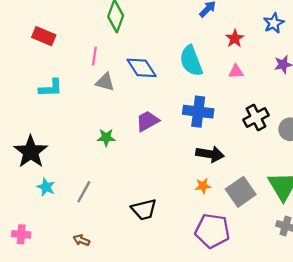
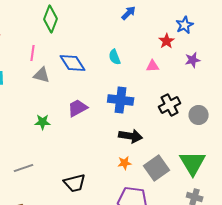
red star: (235, 38) -> (167, 41), moved
cyan semicircle: (191, 61) -> (115, 57), size x0.6
gray line: (84, 192) -> (24, 168), turned 42

